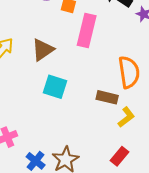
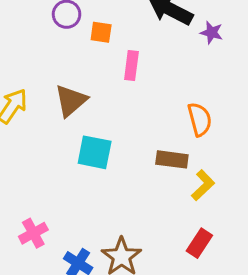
pink rectangle: (87, 30) -> (131, 66), size x0.6
orange semicircle: (129, 72) -> (200, 119), size x0.7

